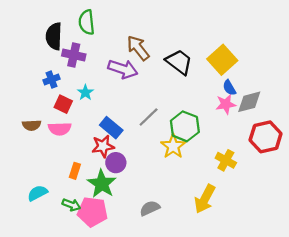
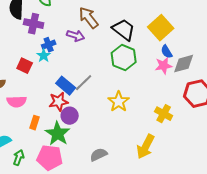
purple arrow: (123, 69) -> (76, 36), size x0.7
blue cross: (51, 80) -> (49, 45), moved
gray line: (149, 117) -> (84, 83), moved
green hexagon: (185, 126) -> (124, 58), moved
pink semicircle: (60, 129) -> (17, 102), moved
green arrow: (71, 205) -> (19, 158), moved, turned -91

